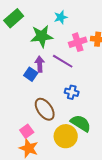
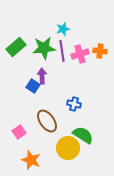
green rectangle: (14, 18) -> (16, 47), moved
purple line: (63, 61) -> (62, 51), moved, turned 50
pink square: (27, 131) -> (19, 132), moved

